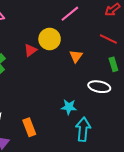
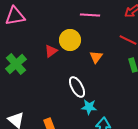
pink line: (70, 14) -> (90, 15), turned 42
white ellipse: (99, 87) -> (77, 87), moved, turned 50

